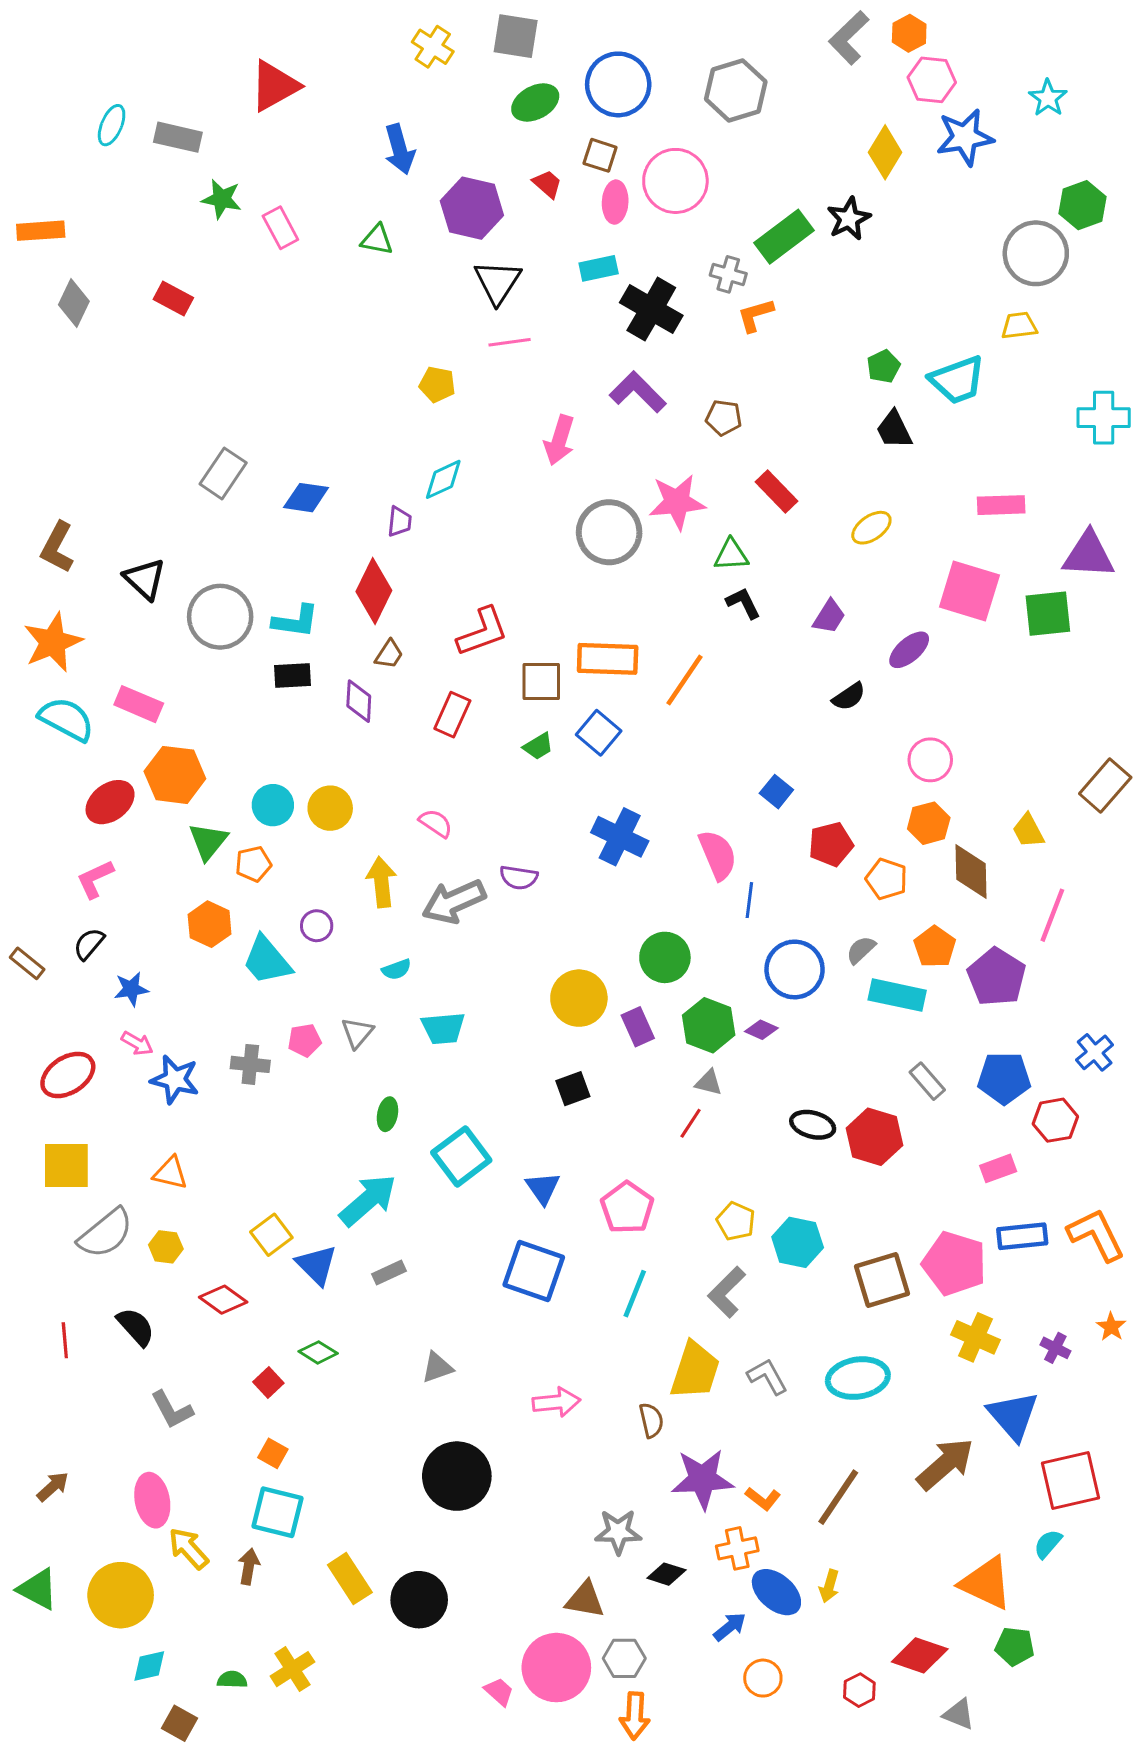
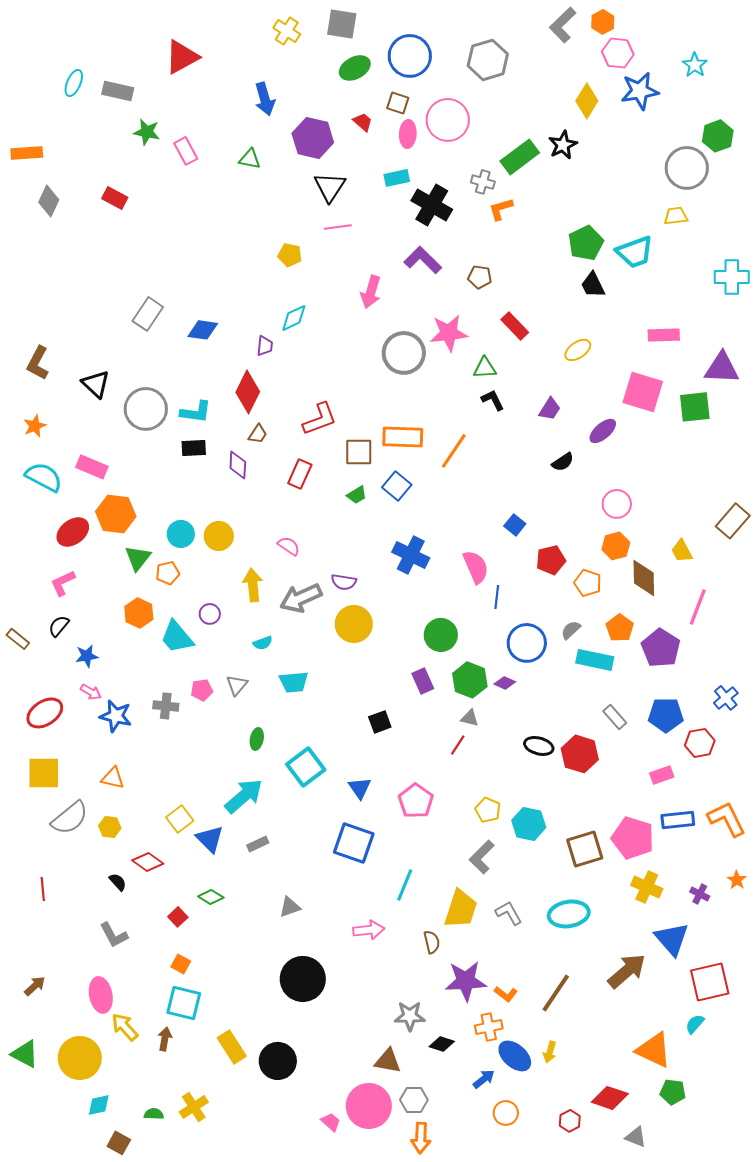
green pentagon: (884, 366) -> (586, 243), size x1.6
orange star: (53, 642) -> (35, 426), size x0.6
yellow circle: (579, 998) -> (354, 624), moved
cyan line: (635, 1294) -> (405, 885), moved
black semicircle: (136, 1327) -> (118, 882), moved, size x0.7

